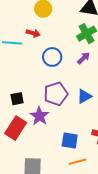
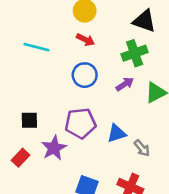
red arrow: (33, 33) -> (86, 40), moved
red rectangle: (16, 128) -> (21, 158), size x0.6

